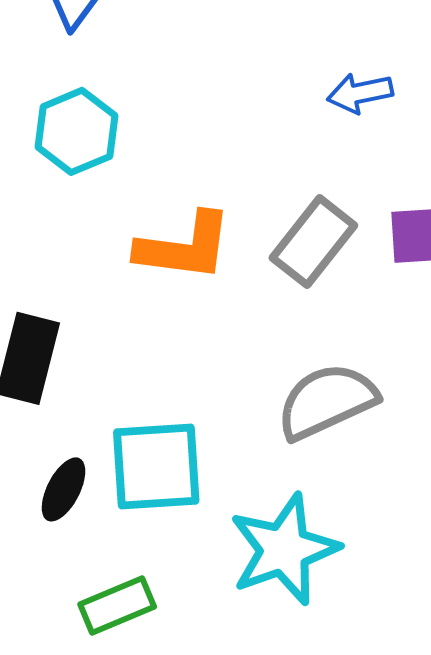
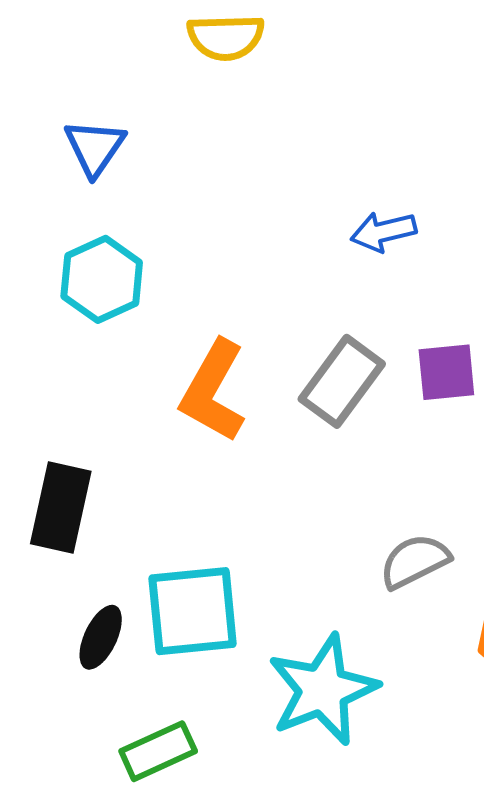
orange L-shape: (184, 247) -> (213, 391), turned 114
gray semicircle: (327, 401) -> (415, 561), moved, size x0.7

